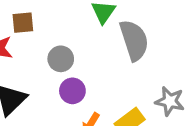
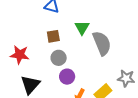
brown square: (23, 23) -> (53, 36), moved

